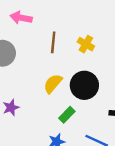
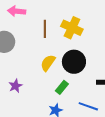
yellow cross: (86, 44) -> (72, 28), size x1.5

